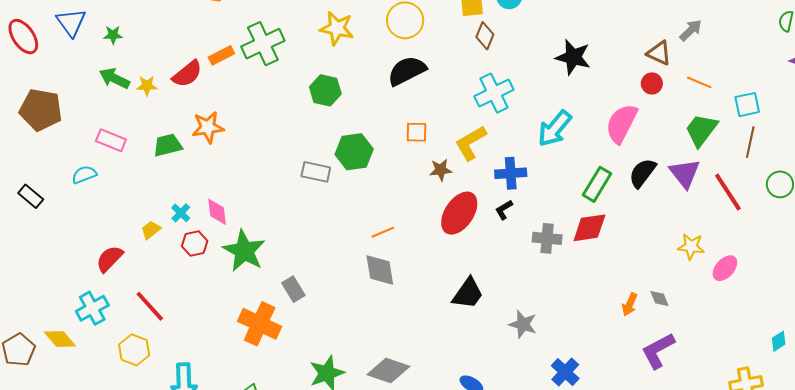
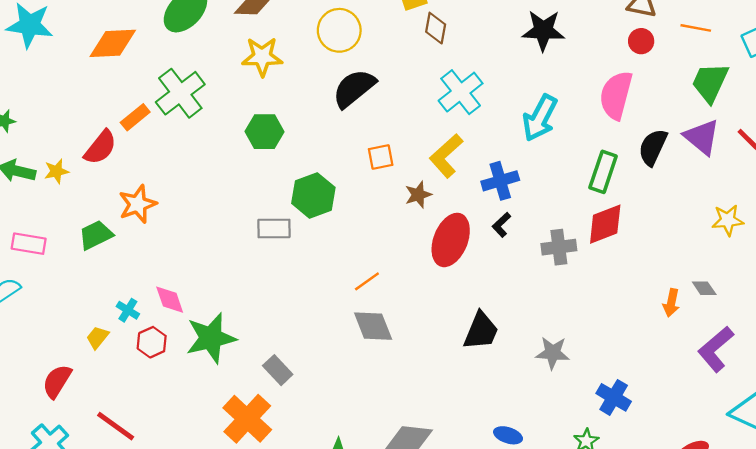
green star: (244, 251) -> (211, 338), turned -30
orange cross: (260, 324) -> (247, 419), turned 30

